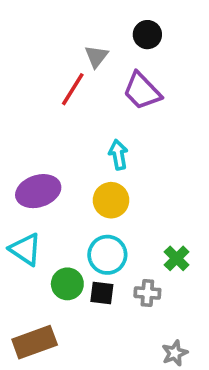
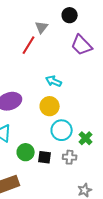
purple trapezoid: (142, 91) -> (82, 45), moved
cyan arrow: (118, 155) -> (54, 81), turned -56
cyan circle: (107, 255) -> (62, 130), moved

